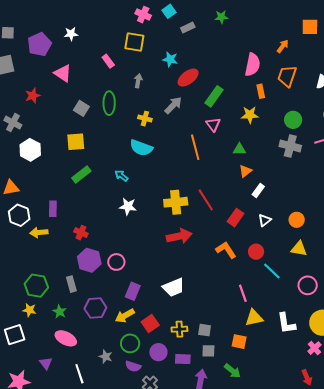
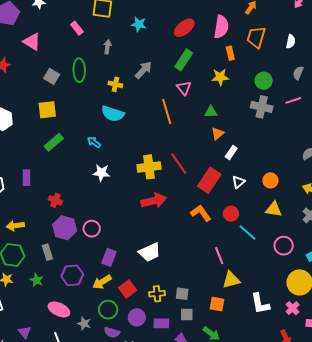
red ellipse: (188, 78) -> (184, 28), moved
red rectangle: (235, 218) -> (209, 180), size x1.4
yellow arrow: (39, 232) -> (15, 226), moved
white L-shape: (286, 323) -> (260, 304), moved
pink ellipse: (66, 338) -> (59, 309), moved

